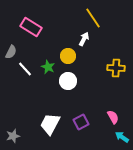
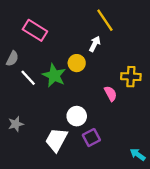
green star: (48, 67) -> (54, 75), size x1.5
white circle: (68, 81) -> (77, 116), moved
pink semicircle: (113, 117) -> (111, 94), moved
gray star: (13, 136) -> (16, 124), moved

